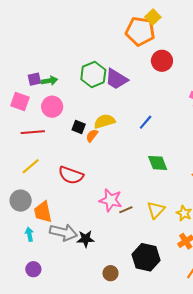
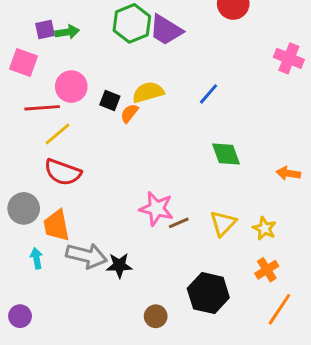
pink circle: (52, 107) -> (71, 87), moved
yellow line: (31, 166) -> (58, 134), moved
red semicircle: (71, 175) -> (63, 172), moved
purple circle: (33, 269) -> (20, 316), moved

